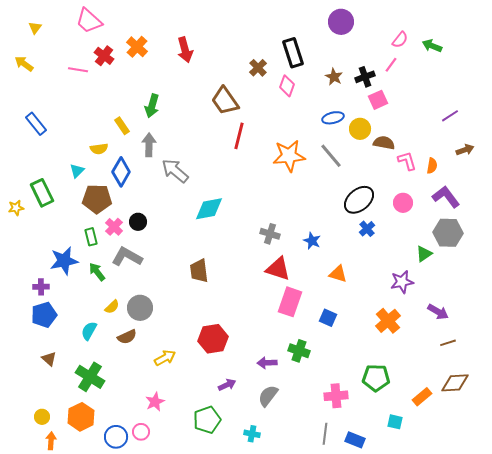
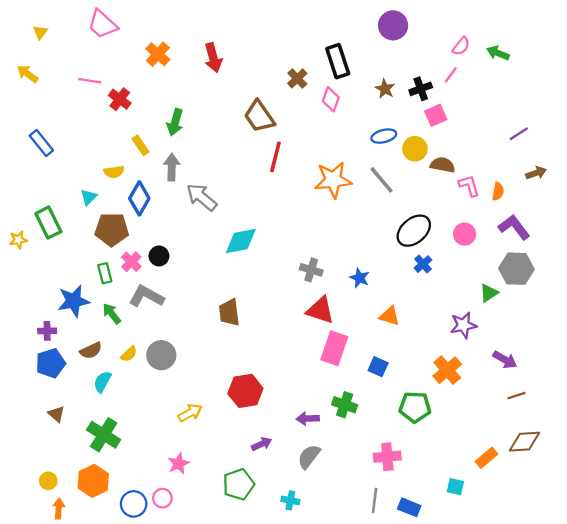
red cross: (104, 56) -> (120, 99), moved
brown semicircle: (127, 337) -> (91, 351), moved
green pentagon: (376, 378) -> (415, 407), moved

